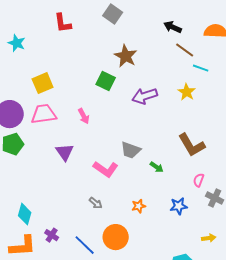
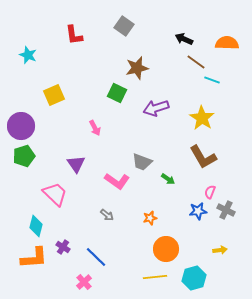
brown star: (126, 56) -> (137, 68), turned 30
yellow star: (187, 92) -> (202, 118), moved, size x1.4
pink trapezoid: (44, 114) -> (55, 194), moved, turned 52
blue star: (179, 206) -> (198, 211), moved
orange circle: (116, 237) -> (166, 249), moved

